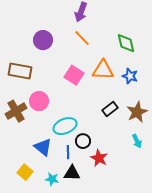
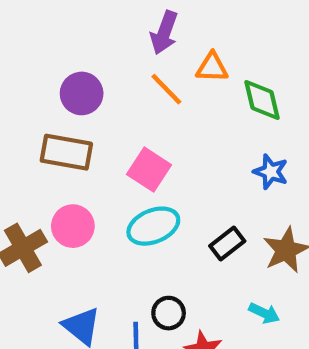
orange triangle: (103, 70) -> (212, 67), moved, size x0.7
brown rectangle: (20, 71) -> (66, 152), moved
cyan ellipse: (65, 126) -> (153, 226), moved
cyan arrow: (137, 141) -> (264, 313), moved, turned -40

